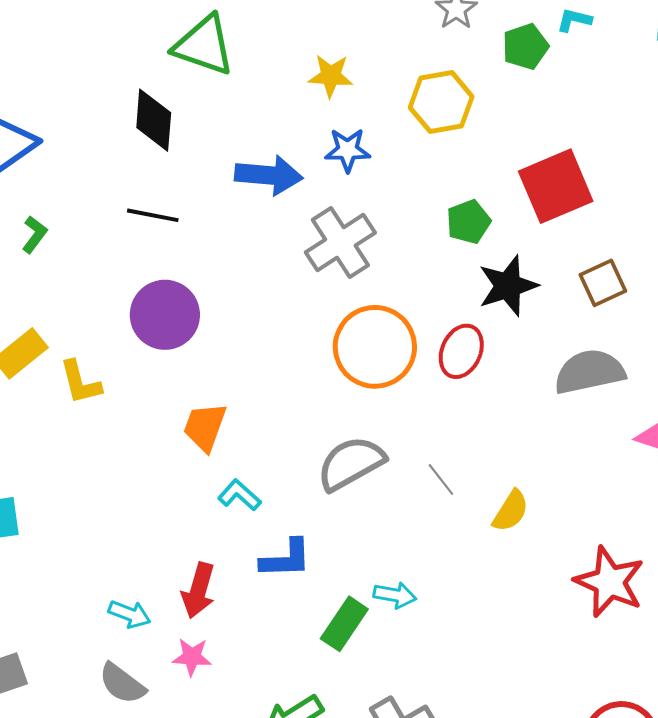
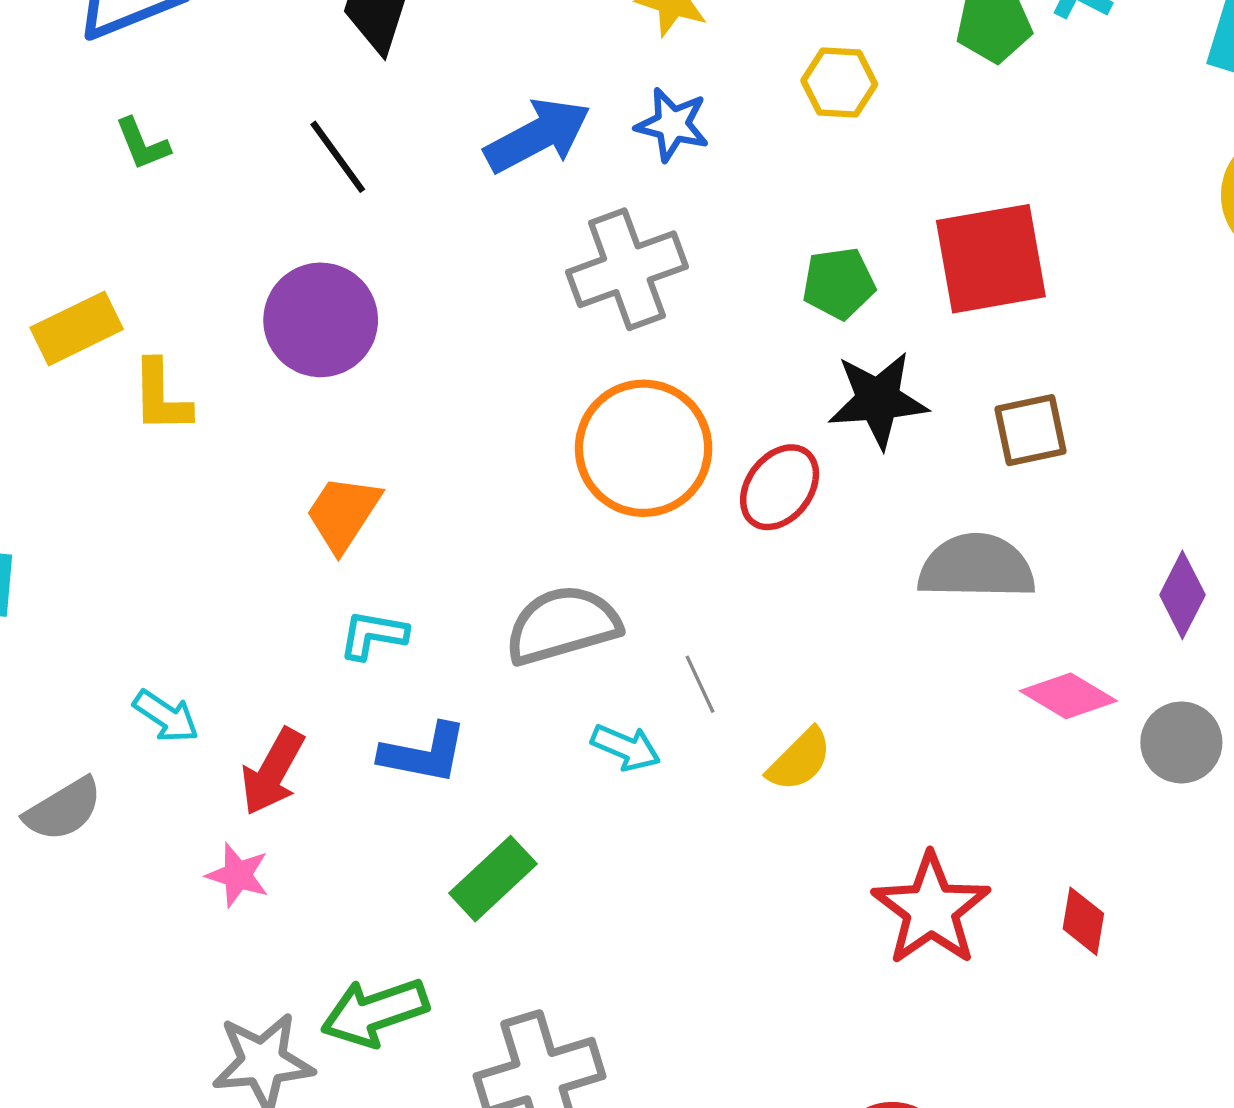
yellow hexagon: (441, 102) -> (839, 82), size x0.7
blue arrow: (269, 175) -> (538, 136), turned -46
black line: (153, 215) -> (338, 157), turned 30
green L-shape: (35, 235) -> (142, 144), turned 108
cyan L-shape: (239, 495) -> (373, 635), turned -45
cyan arrow: (395, 595) -> (626, 747), moved
cyan arrow: (130, 614) -> (166, 716), moved
gray semicircle: (122, 684) -> (63, 809), moved, turned -81

